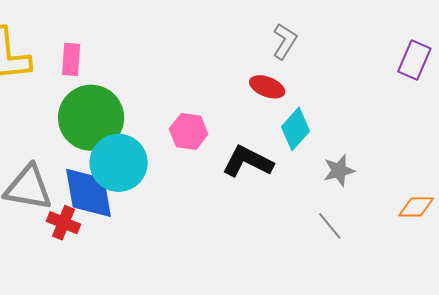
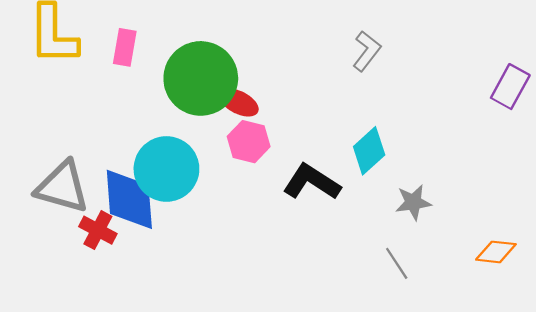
red ellipse: (267, 87) -> (239, 102), moved
green circle: (91, 118) -> (201, 78), moved

